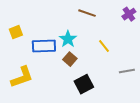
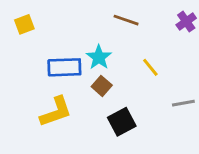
yellow square: (16, 32) -> (24, 24), moved
yellow L-shape: (22, 77) -> (56, 112), moved

